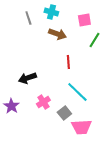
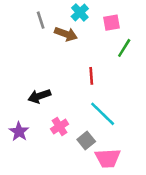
cyan cross: (51, 12) -> (80, 12), moved, turned 32
brown arrow: (57, 34) -> (66, 34), moved

